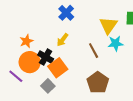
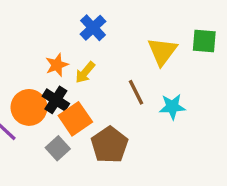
orange star: (26, 41) -> (57, 65), moved
cyan star: (115, 43) -> (172, 107), moved
brown pentagon: (98, 83) -> (110, 145), moved

